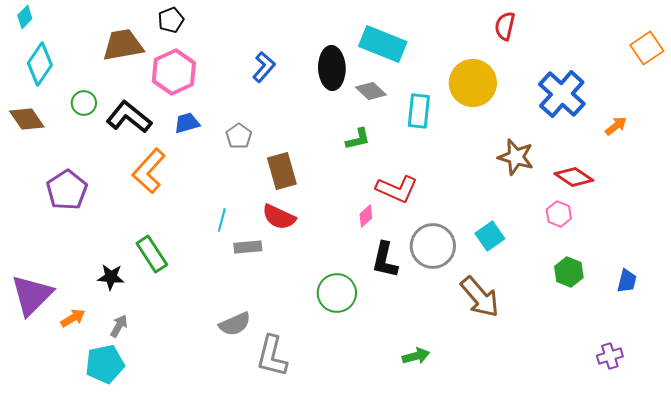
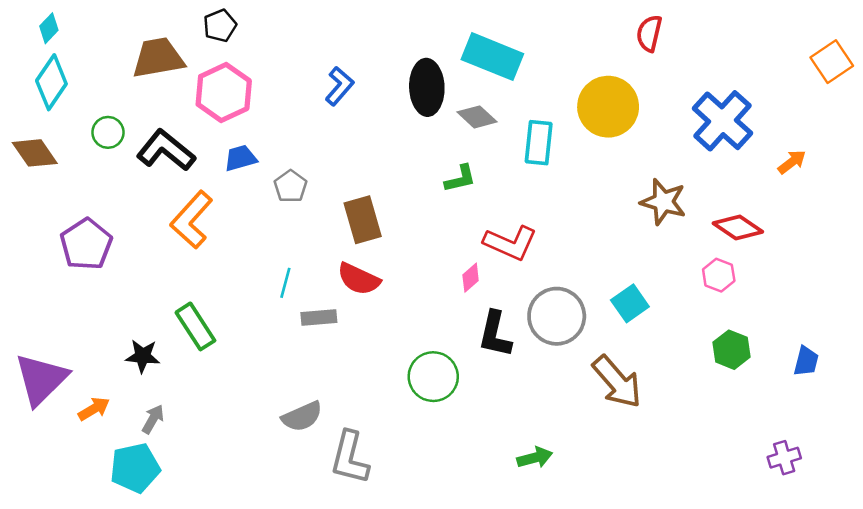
cyan diamond: (25, 17) -> (49, 28), moved
gray pentagon: (239, 136) -> (291, 186), moved

